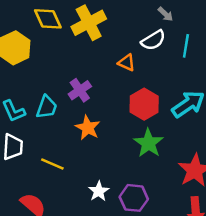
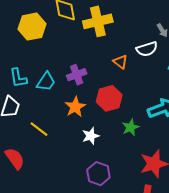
red hexagon: (144, 104) -> (109, 98), moved
green star: (148, 143) -> (131, 127), moved, size x0.7
white star: (99, 191) -> (91, 136), moved

